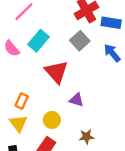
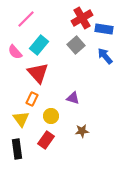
red triangle: (56, 72) -> (38, 73), moved
orange rectangle: (22, 101) -> (32, 99), moved

